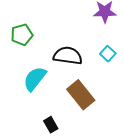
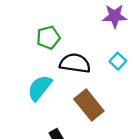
green pentagon: (22, 35) -> (48, 38), moved

